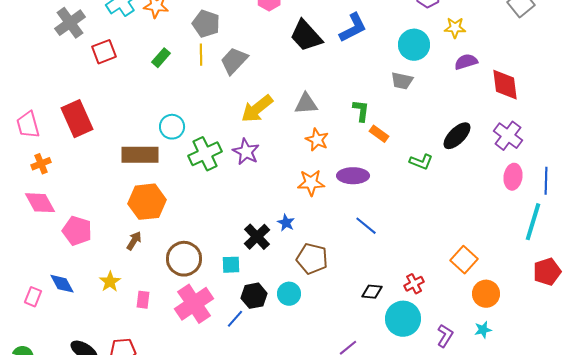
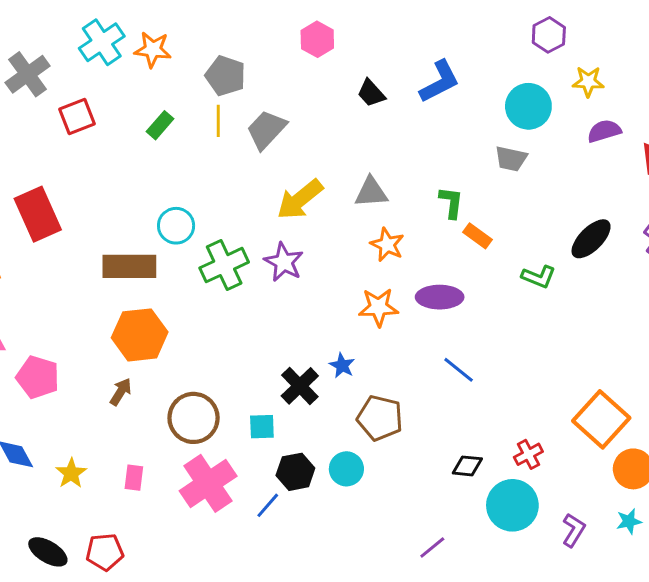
black trapezoid: (306, 36) -> (371, 93), size x0.6
orange square: (464, 260) -> (601, 419), size x1.4
yellow star: (110, 282) -> (71, 473), moved

